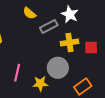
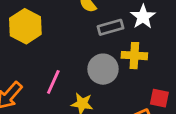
red square: (91, 47) -> (159, 98), moved
gray circle: (58, 68) -> (103, 69), moved

